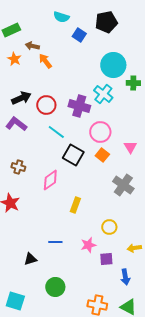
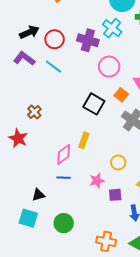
cyan line: (56, 132) -> (54, 67), moved
black square: (73, 155) -> (94, 104), moved
orange square: (102, 155) -> (121, 95), moved
brown cross: (18, 167) -> (34, 112), moved, turned 32
pink diamond: (50, 180) -> (64, 154), moved
cyan square: (15, 301) -> (28, 218), moved

